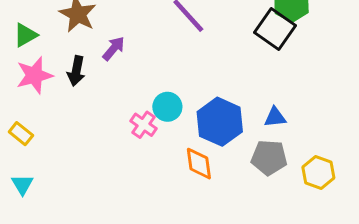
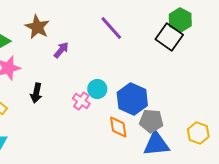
black arrow: (76, 71) -> (36, 93), moved
blue triangle: (275, 117) -> (156, 144), moved, size x1.8
gray pentagon: (269, 158) -> (151, 121), moved

